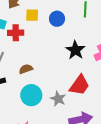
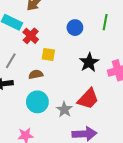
yellow square: (32, 15) -> (48, 55), moved
red cross: (16, 33) -> (31, 36), turned 35

